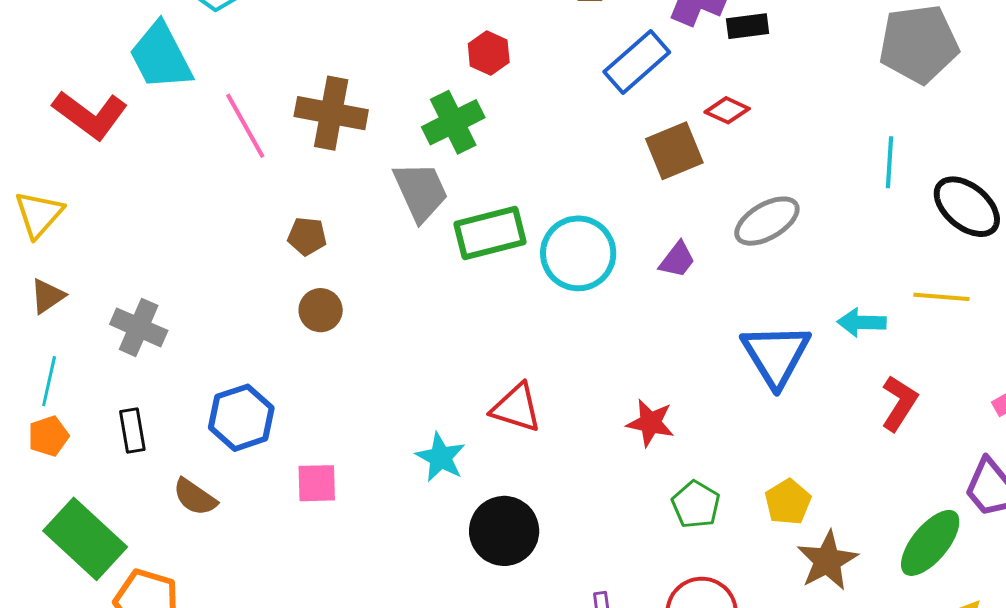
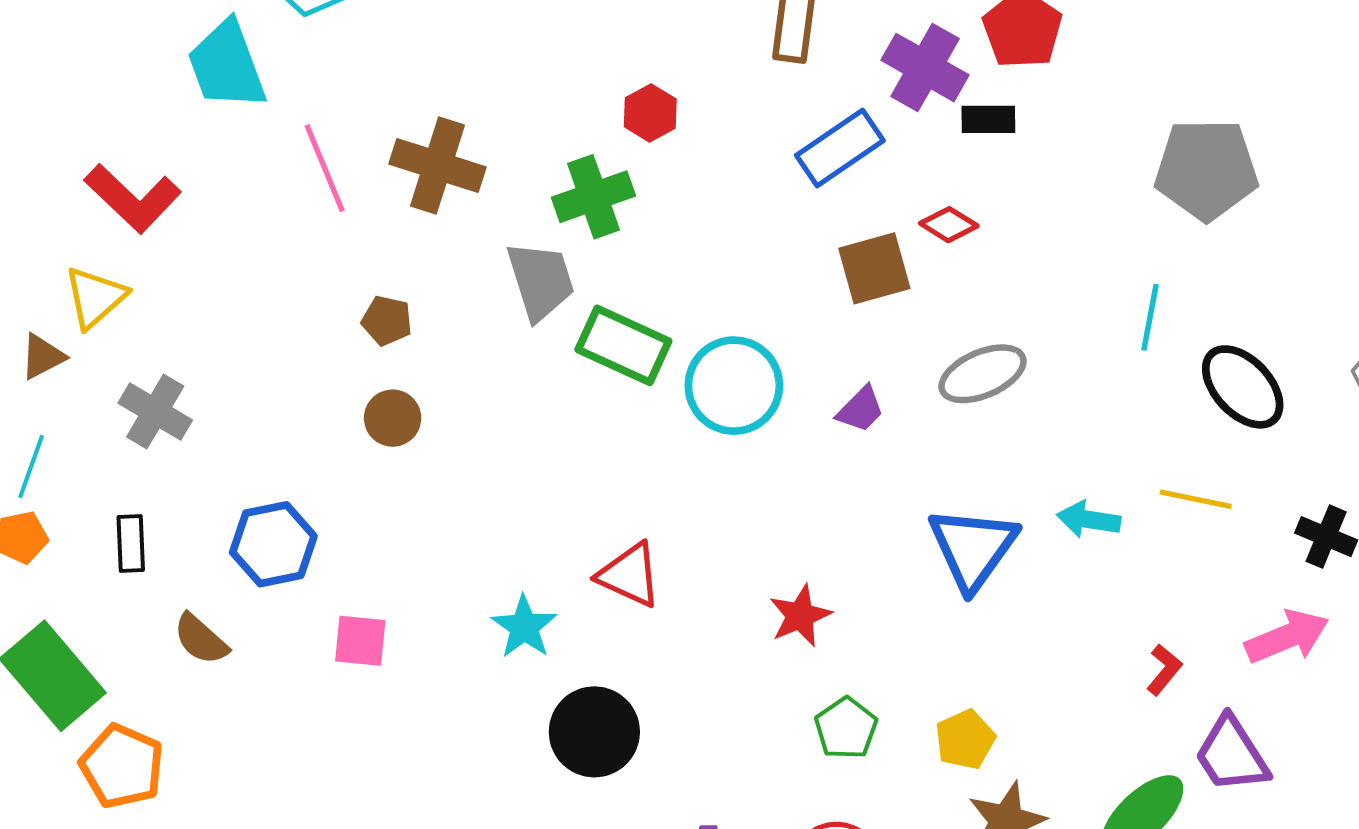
red L-shape: (90, 115) -> (133, 198), moved
yellow triangle: (39, 214) -> (95, 297), moved
green rectangle: (490, 233) -> (623, 345), turned 32
red L-shape: (899, 403) -> (1164, 670), moved, size x0.7
red star: (650, 423) -> (800, 616), turned 30

